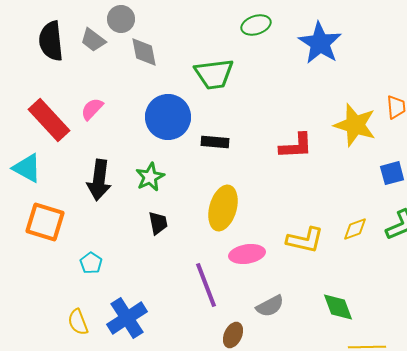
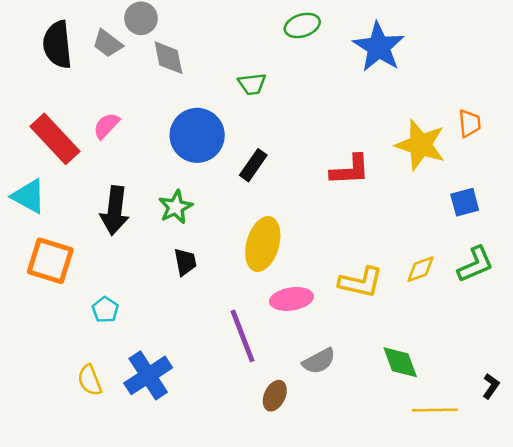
green trapezoid: (214, 74) -> (252, 84), size x0.6
black rectangle: (215, 142) -> (253, 165), turned -60

